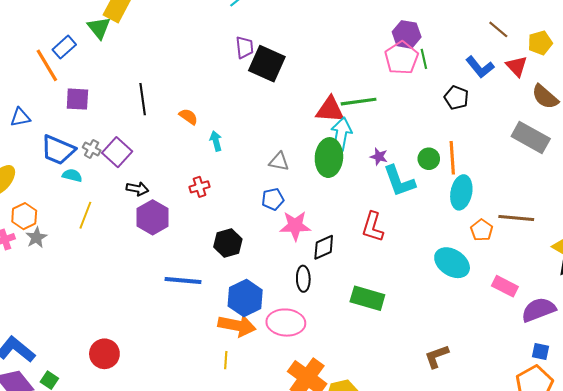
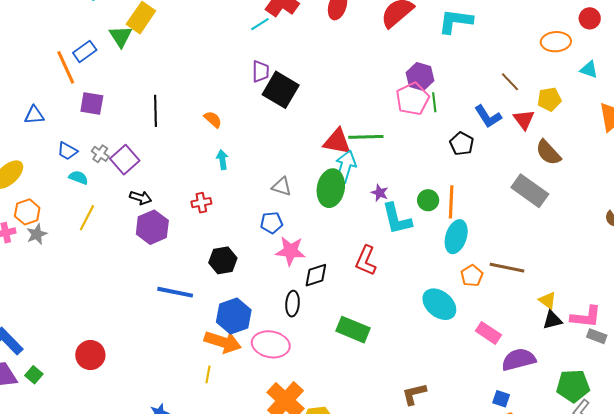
orange semicircle: (188, 117) -> (213, 119), moved
blue trapezoid: (58, 150) -> (67, 151), size x0.6
blue square: (541, 351) -> (501, 399), moved

